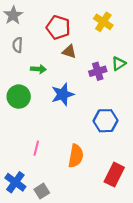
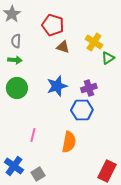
yellow cross: (103, 22) -> (94, 42), moved
green arrow: (38, 69) -> (15, 60), moved
purple cross: (98, 71) -> (89, 88), moved
blue hexagon: (105, 121) -> (82, 110), moved
red rectangle: (114, 175) -> (107, 171), moved

